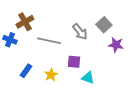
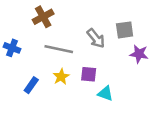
brown cross: (25, 22) -> (43, 17), moved
gray square: (104, 25) -> (125, 30), turned 35
yellow star: (51, 75) -> (61, 77), moved

